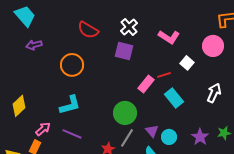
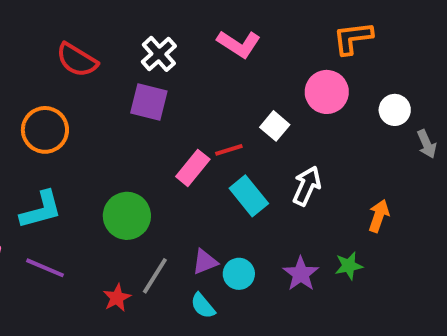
pink L-shape: (169, 37) -> (239, 44), moved
white arrow: (214, 93) -> (307, 186), moved
green circle: (125, 113) -> (127, 216), moved
purple triangle: (152, 131) -> (205, 262), turned 48

